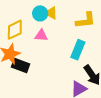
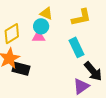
cyan circle: (40, 13) -> (41, 26), moved
cyan rectangle: (78, 50) -> (77, 47), turned -42

